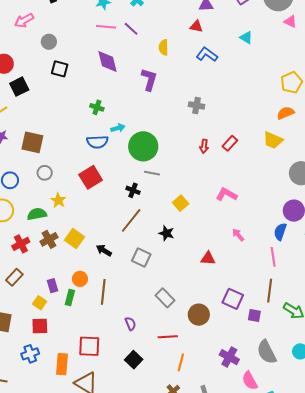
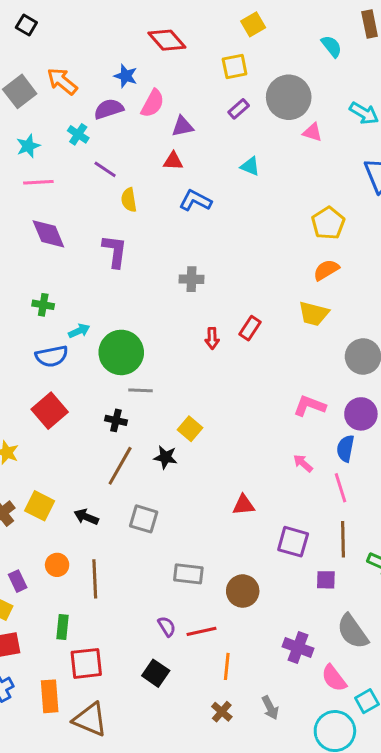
purple line: (131, 29) -> (105, 169), moved
pink L-shape: (227, 194) -> (310, 406), moved
black star: (166, 233) -> (165, 457), moved
pink arrow: (238, 235) -> (303, 463), moved
green rectangle: (70, 297) -> (62, 627), moved
gray rectangle: (165, 298) -> (188, 574), turned -30
purple square: (233, 299) -> (293, 542), moved
purple semicircle: (130, 324) -> (167, 626), moved

